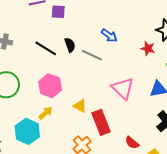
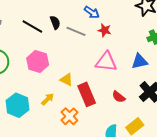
red star: (148, 48) -> (104, 30), moved
pink triangle: (123, 88) -> (106, 62), turned -35
yellow arrow: (45, 113) -> (48, 99), moved
red semicircle: (132, 143) -> (119, 97), moved

